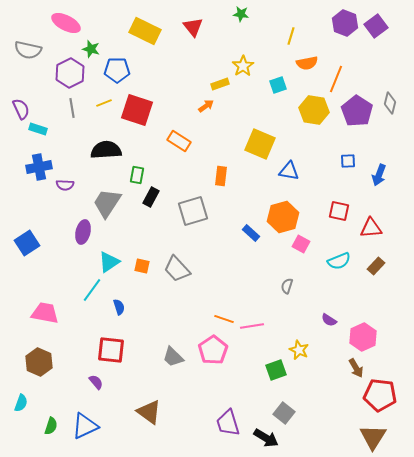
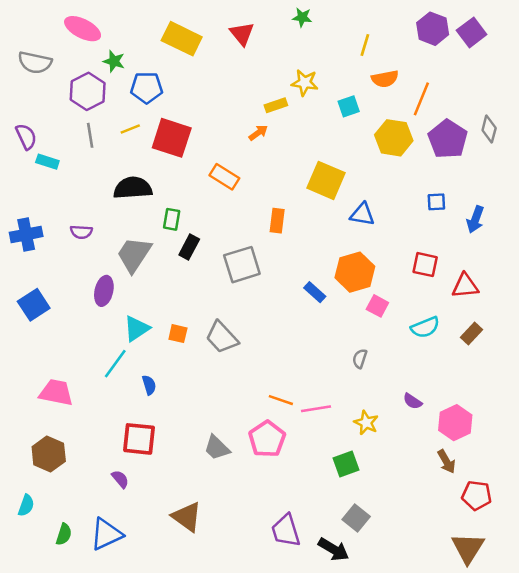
yellow star: (243, 66) -> (305, 83), turned -30
blue cross: (39, 167) -> (26, 234), moved
yellow star: (299, 350) -> (366, 423), moved
red pentagon: (380, 395) -> (477, 495), size x0.7

